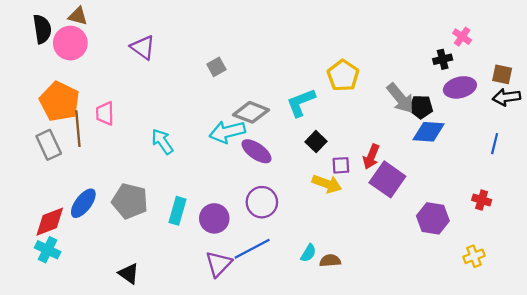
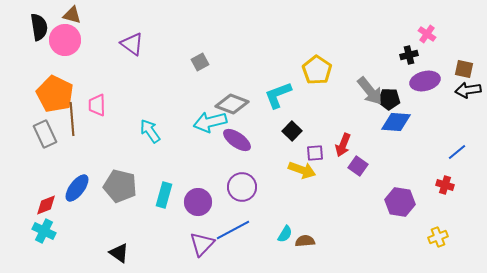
blue line: (495, 144) -> (457, 152), moved, turned 36
purple square: (387, 179) -> (358, 166), size x0.6
red diamond: (50, 222) -> (46, 205), size x0.7

